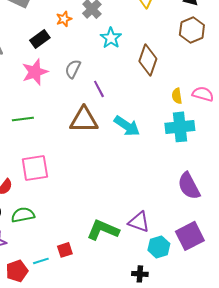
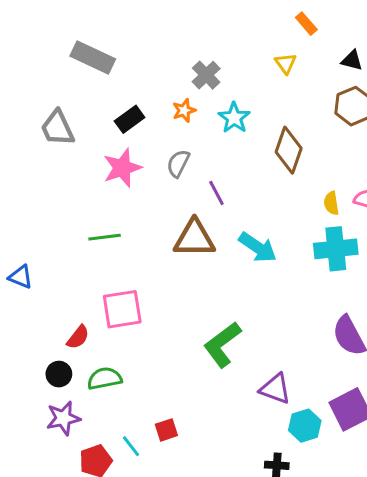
orange star: (64, 19) -> (184, 110), moved
green L-shape: (103, 230) -> (222, 345), moved, turned -60
cyan line: (41, 261) -> (131, 446), turned 70

